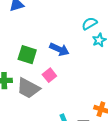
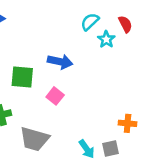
gray trapezoid: (28, 88) -> (34, 139), moved

